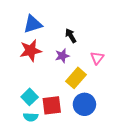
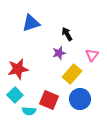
red star: (31, 50) -> (18, 69), moved
cyan square: (30, 97) -> (15, 95), moved
red square: (52, 105) -> (49, 100), turned 30

